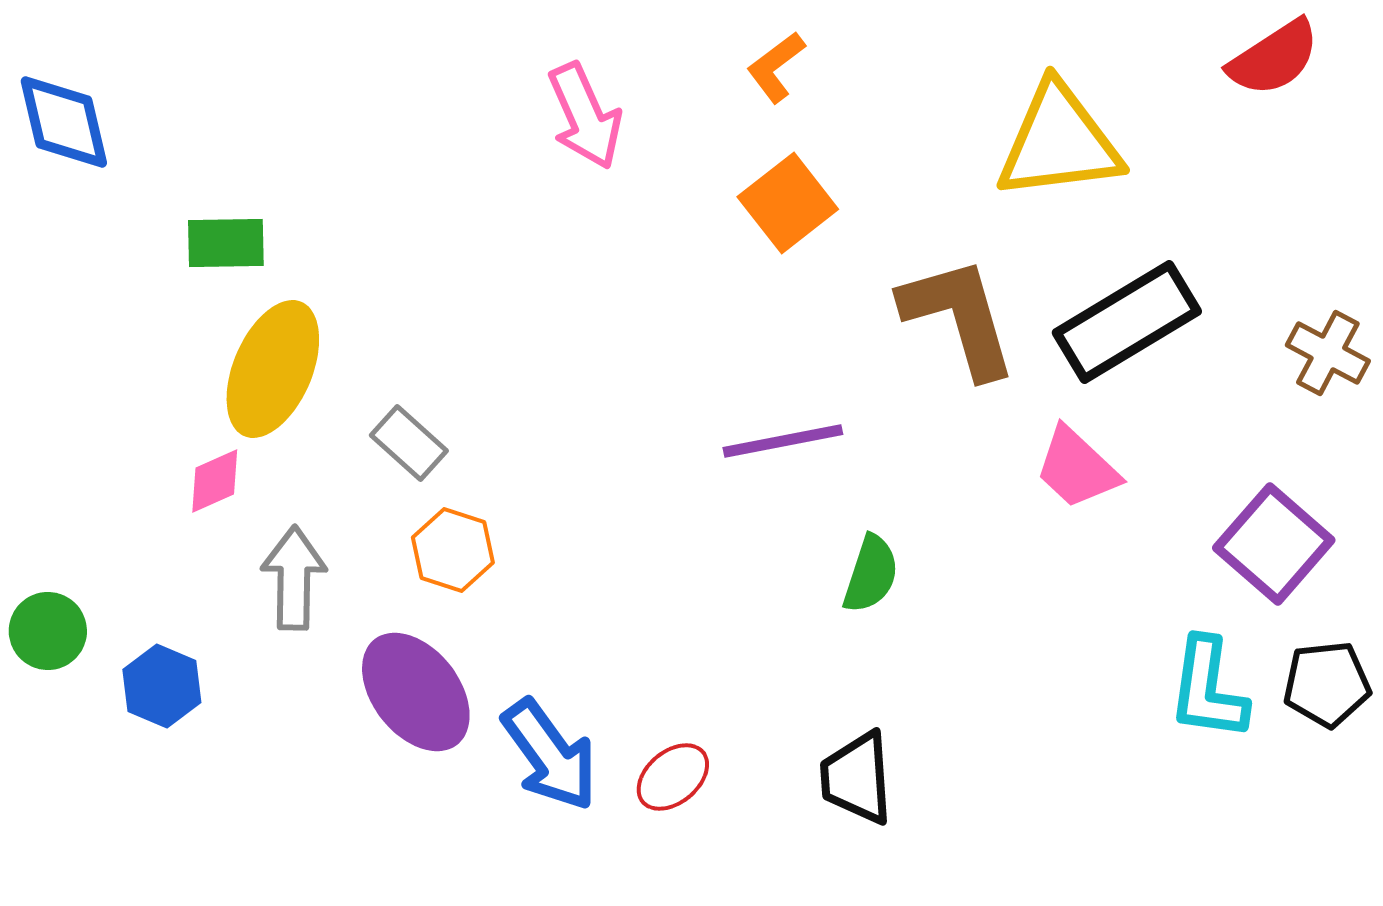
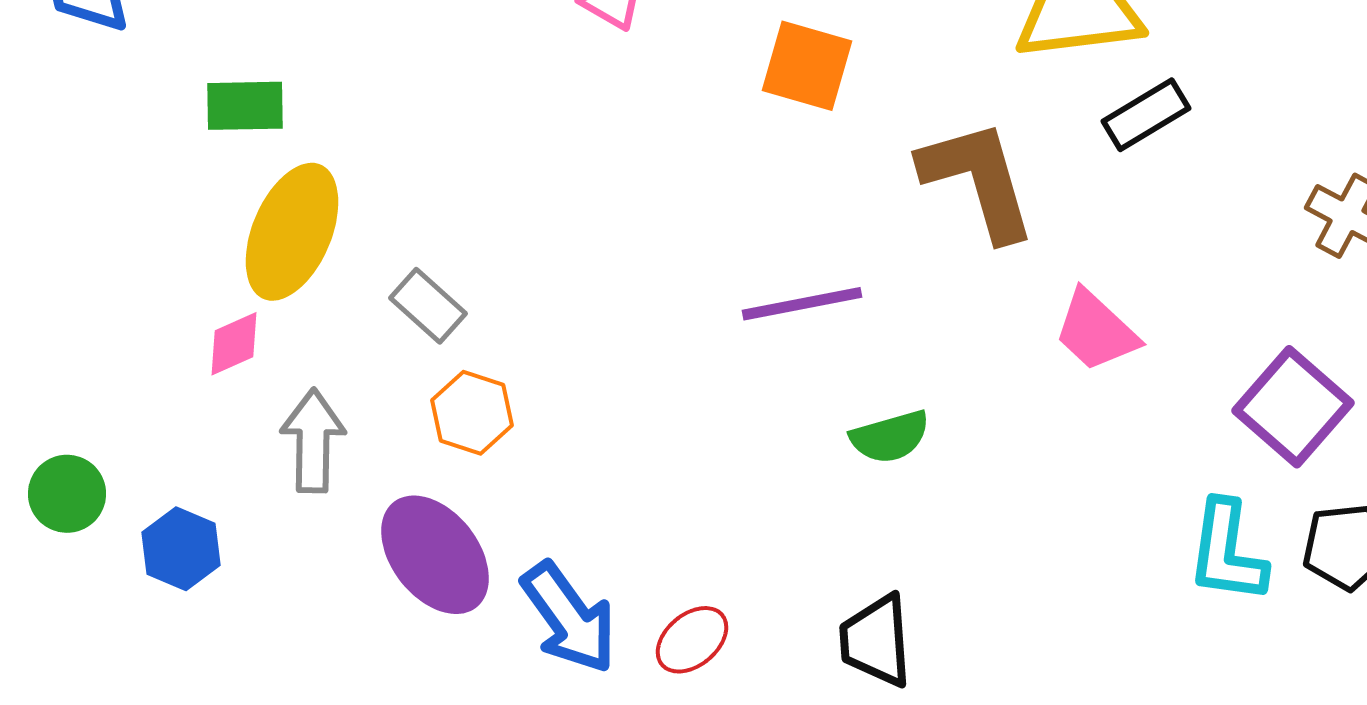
orange square: (788, 203) -> (807, 66), turned -36
black rectangle: (1127, 322) -> (1146, 115), moved, size x0.6
green semicircle: (871, 574) -> (890, 437), turned 56

